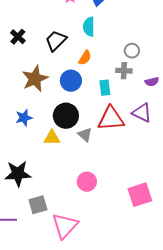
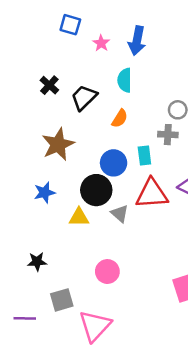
black cross: (18, 37) -> (49, 85), moved
blue circle: (71, 81) -> (114, 163), moved
black star: (18, 174) -> (37, 262), size x0.6
pink circle: (87, 182) -> (107, 272), moved

